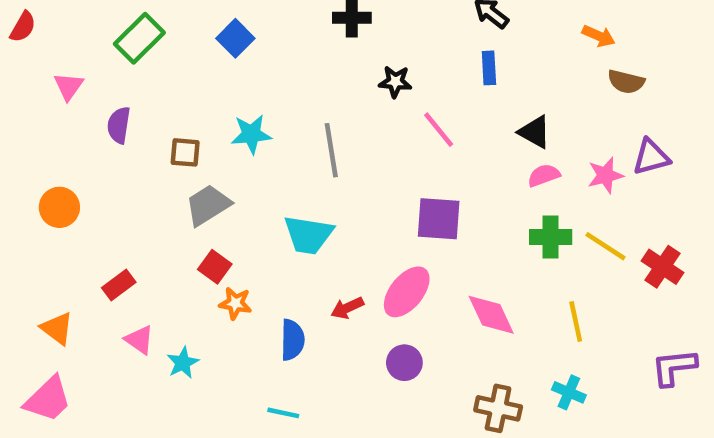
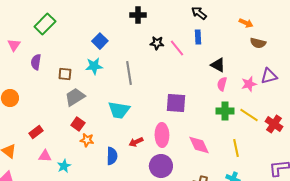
blue square: (235, 38) -> (100, 41), moved
pink line: (439, 130) -> (177, 48), moved
pink semicircle: (544, 175) -> (222, 84), turned -56
pink ellipse: (407, 292) -> (162, 135), turned -40
pink triangle: (139, 340) -> (45, 156), turned -32
purple circle: (404, 363) -> (161, 166), size x1.5

